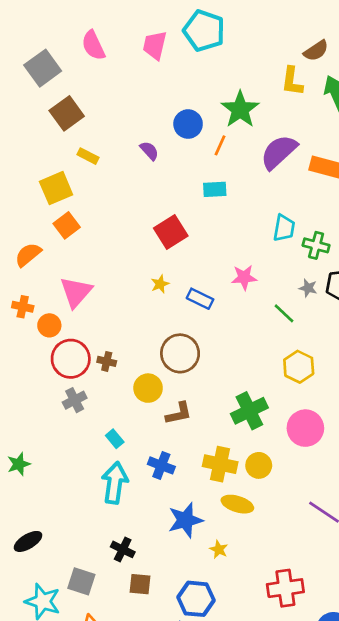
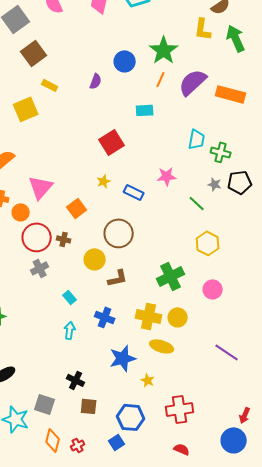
orange line: (220, 145) -> (161, 79), moved
purple semicircle: (149, 151) -> (96, 81), turned 63
orange square: (67, 225) -> (77, 208), moved
pink circle: (305, 428) -> (213, 289), size x0.7
cyan arrow: (115, 483) -> (70, 330), size x0.6
red cross: (285, 588) -> (180, 409), moved

